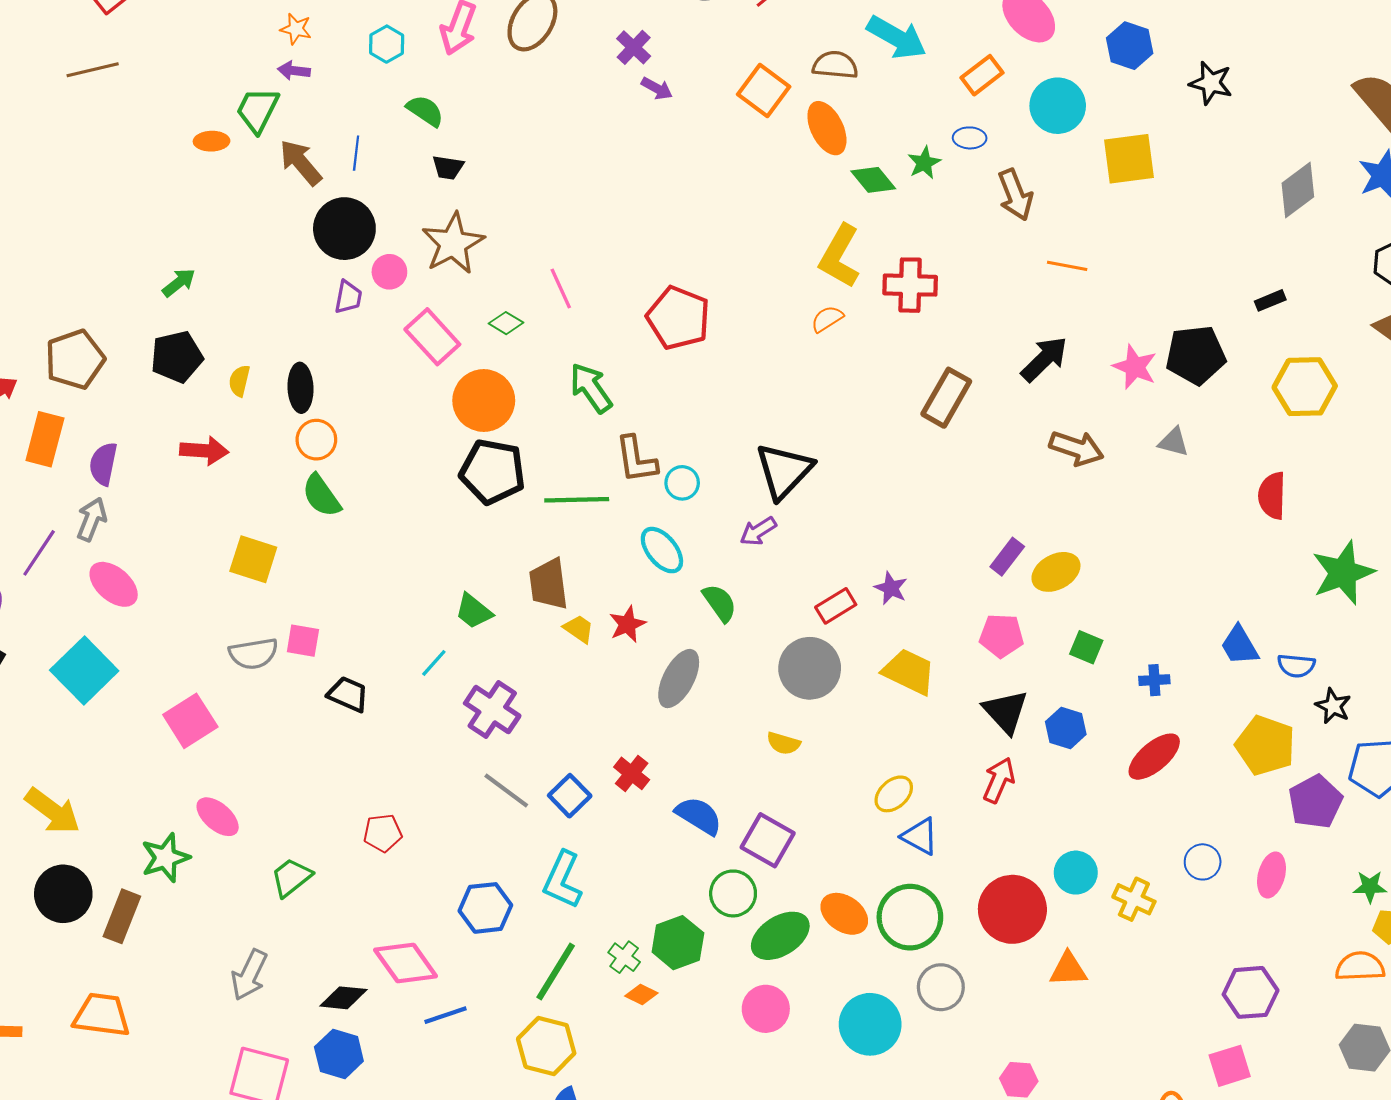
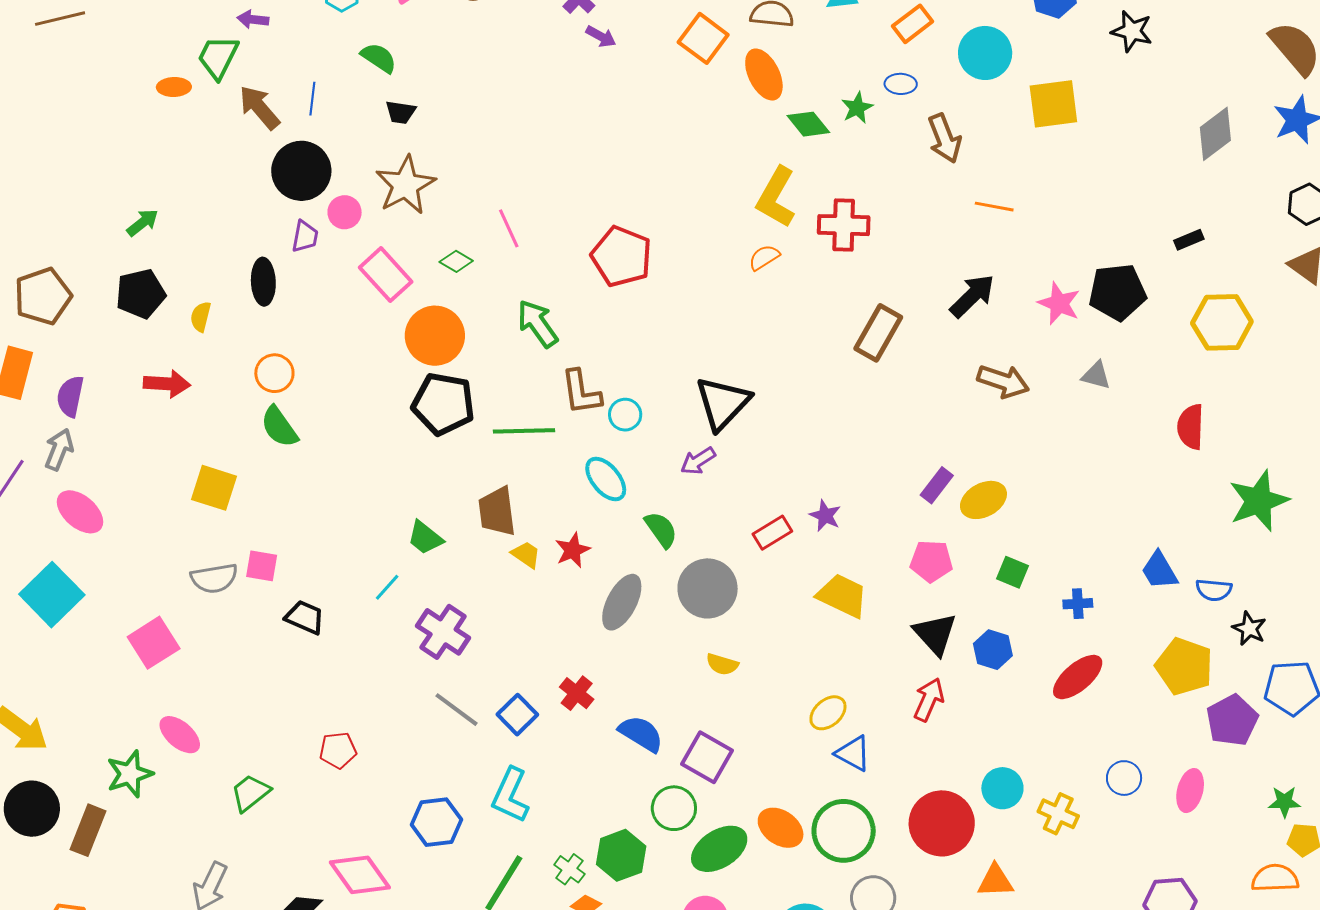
black ellipse: (301, 388) -> (263, 282), moved
gray circle: (810, 668) -> (708, 588), moved

